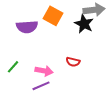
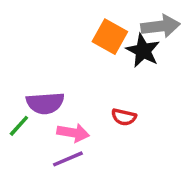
orange square: (53, 16) -> (110, 37), moved
purple semicircle: (27, 27) -> (45, 103), moved

